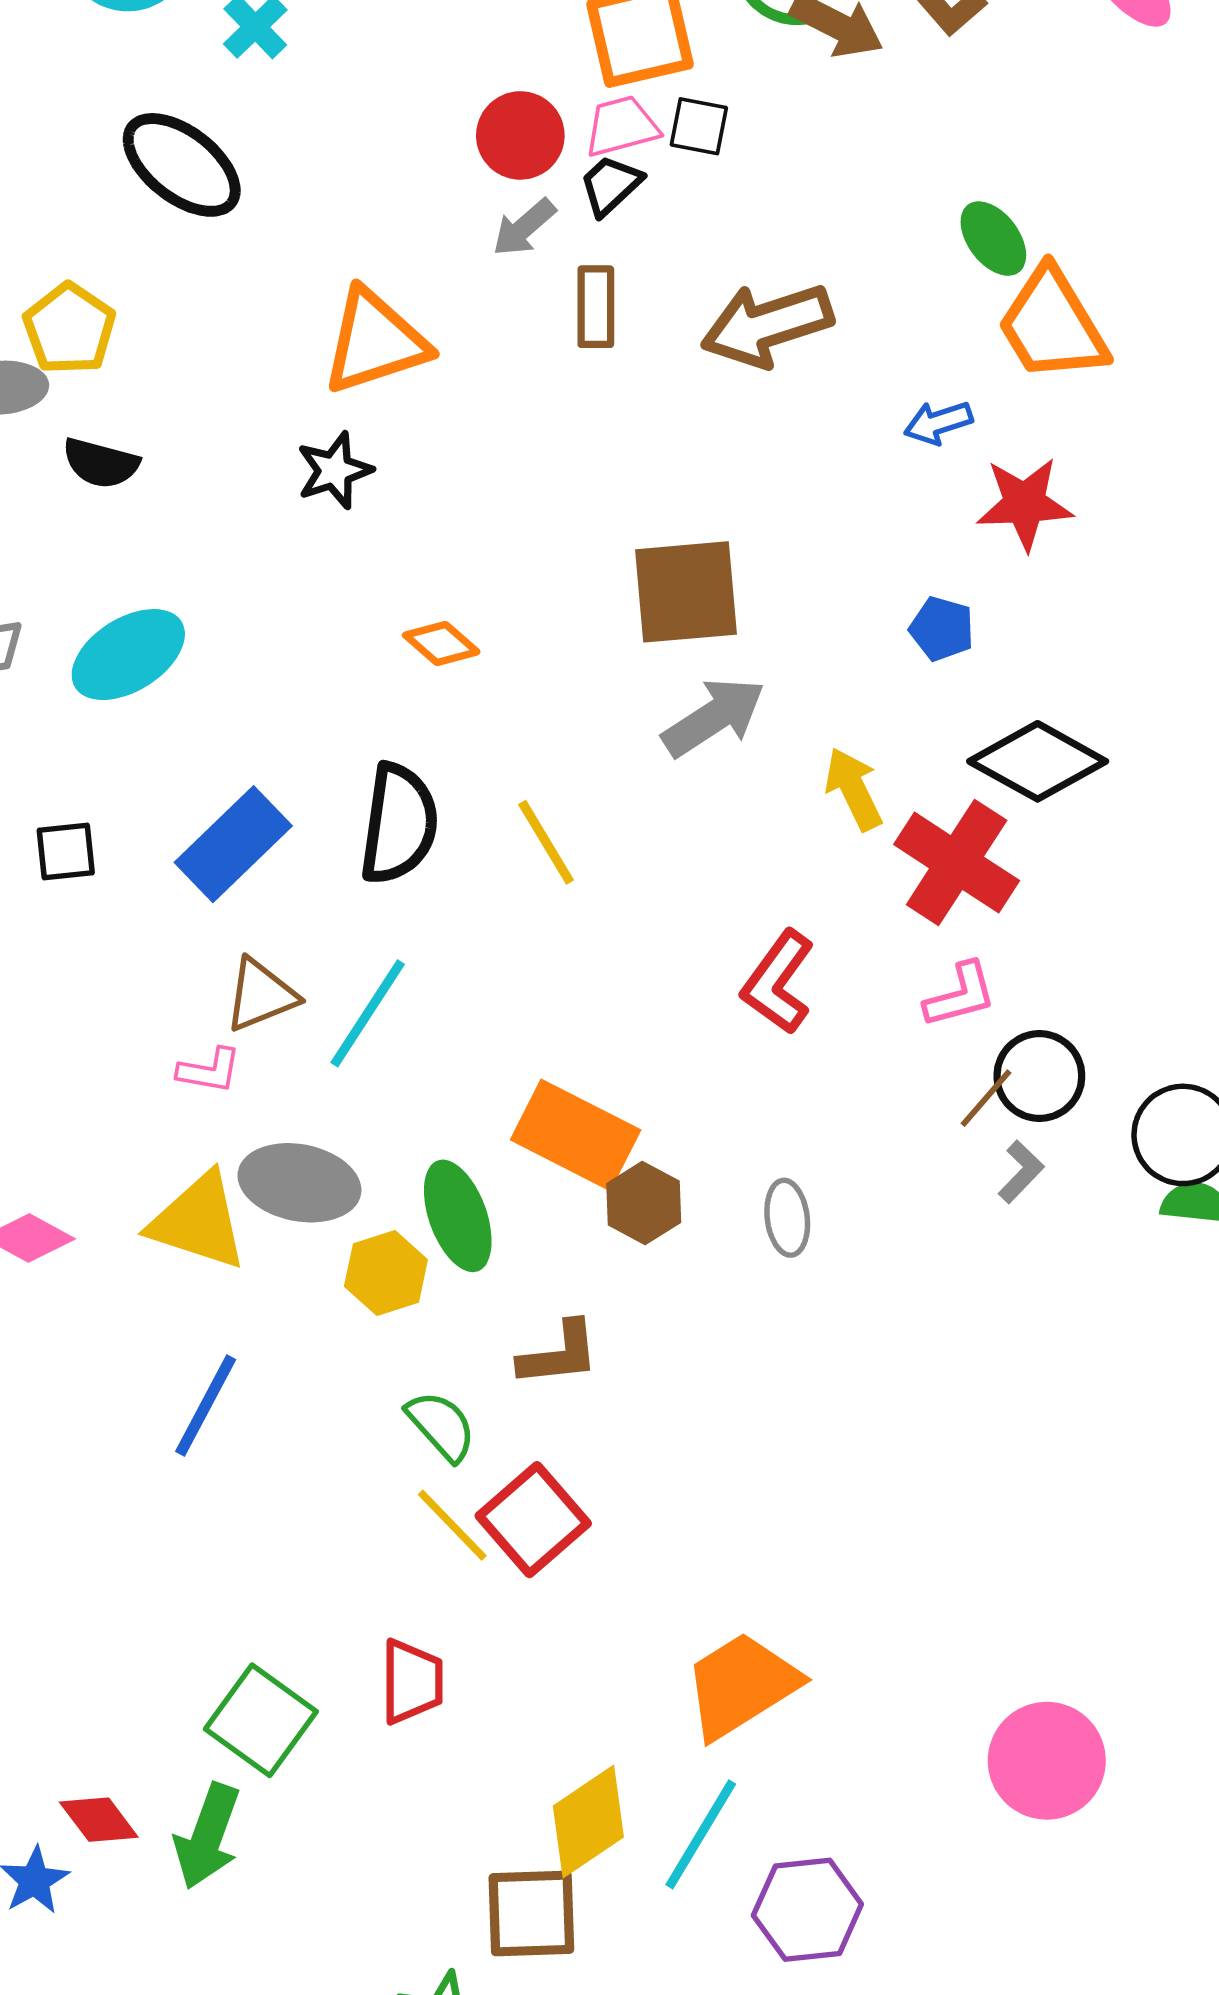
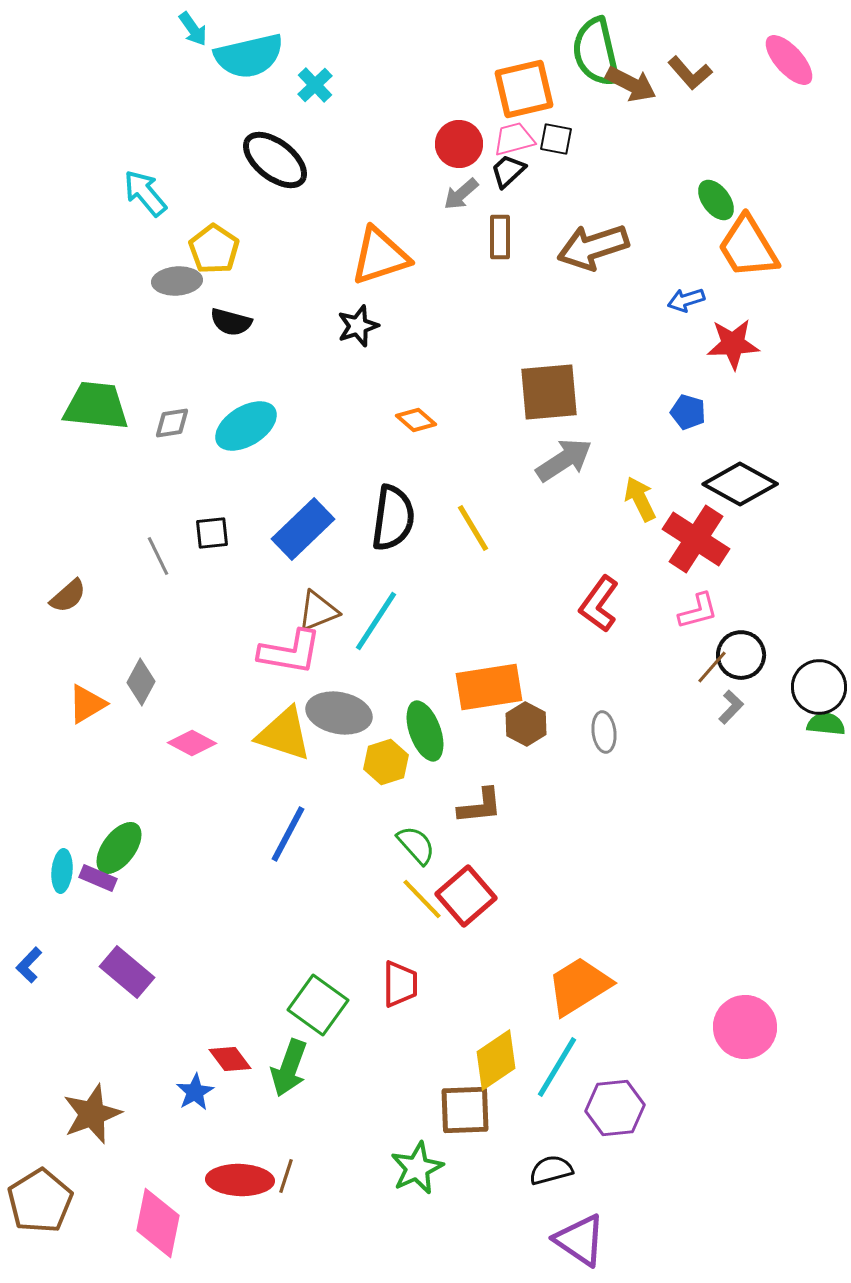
pink L-shape: (209, 1070) -> (290, 652), size x1.8
orange rectangle: (576, 1135) -> (489, 687), turned -36

